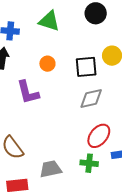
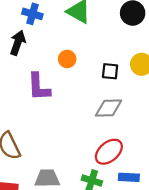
black square: (86, 67) -> (110, 71), size x0.7

